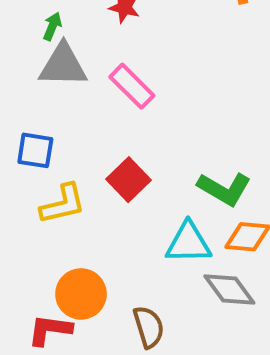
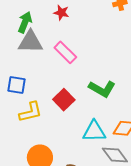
green arrow: (52, 26) -> (25, 22), size x1.5
green L-shape: (224, 189) -> (102, 89), moved

